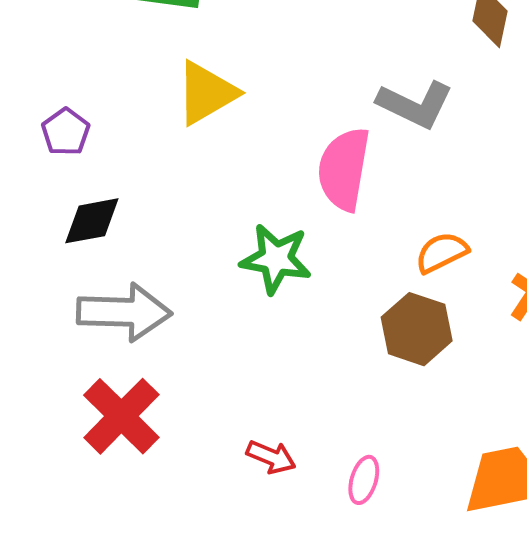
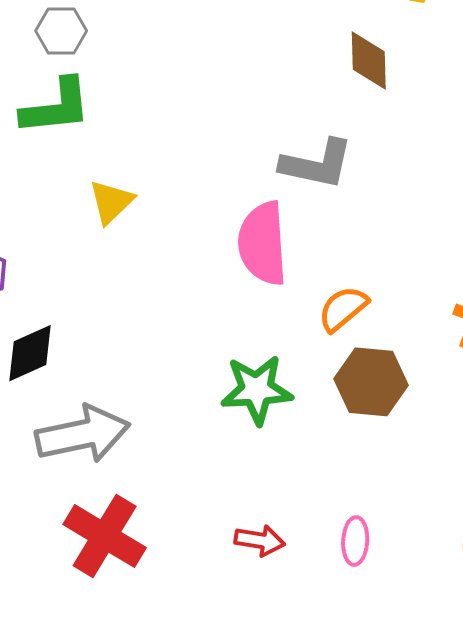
yellow triangle: (206, 93) -> (111, 202), size x0.7
orange semicircle: (442, 252) -> (343, 309), moved
green star: (276, 259) -> (257, 390), moved

